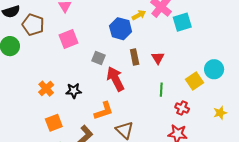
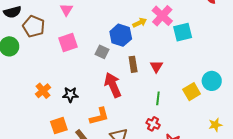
gray square: (98, 58) -> (102, 52), moved
red cross: (182, 108) -> (153, 124), moved
orange square: (54, 123) -> (59, 126), moved

